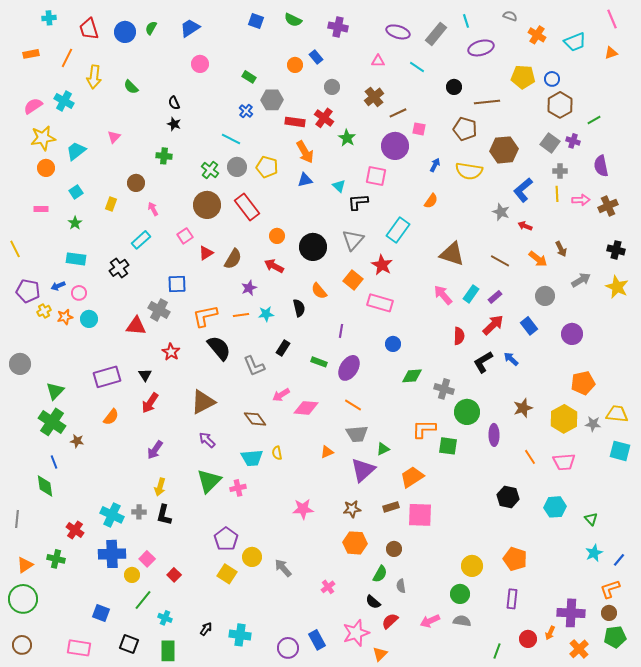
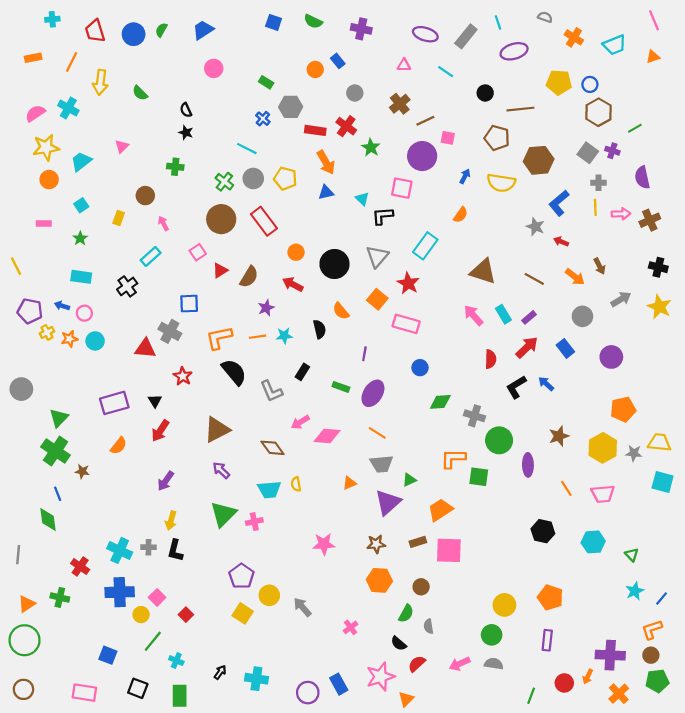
blue arrow: (58, 286) -> (62, 306), turned 40
cyan rectangle: (471, 294) -> (503, 314), turned -66

